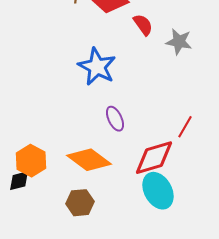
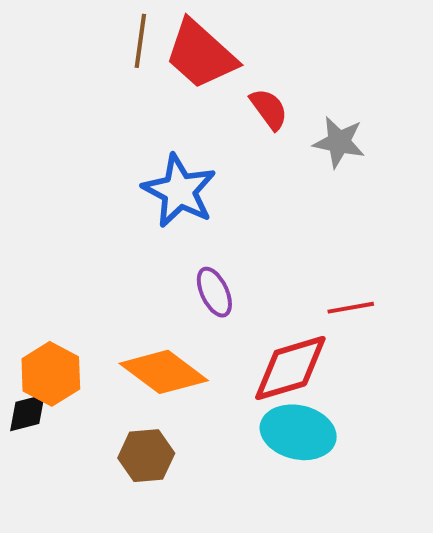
red line: (185, 127) -> (351, 308), turned 50
cyan ellipse: (158, 191) -> (298, 432), turned -48

